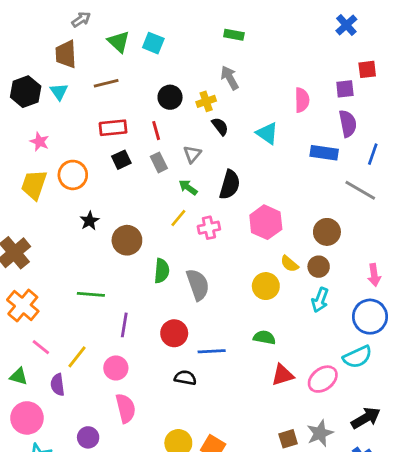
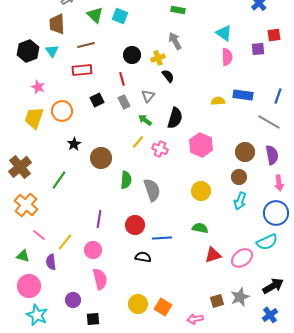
purple semicircle: (348, 124) -> (272, 155), moved
red rectangle: (113, 128) -> (82, 70), moved
cyan triangle: (267, 133) -> (224, 33), moved
pink cross: (209, 228) -> (160, 149), turned 35
yellow semicircle: (289, 264) -> (218, 101), moved, turned 136
green line: (91, 294) -> (59, 180), moved, turned -60

